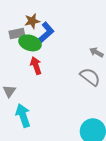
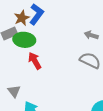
blue L-shape: (46, 32) -> (36, 14), moved

